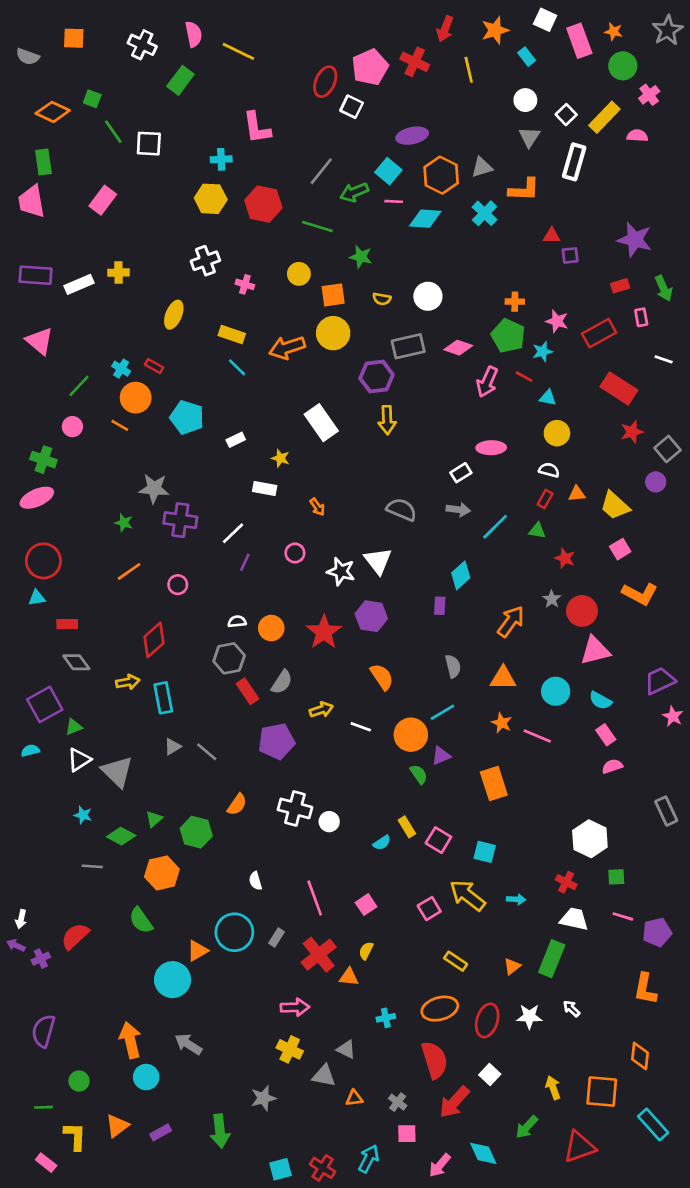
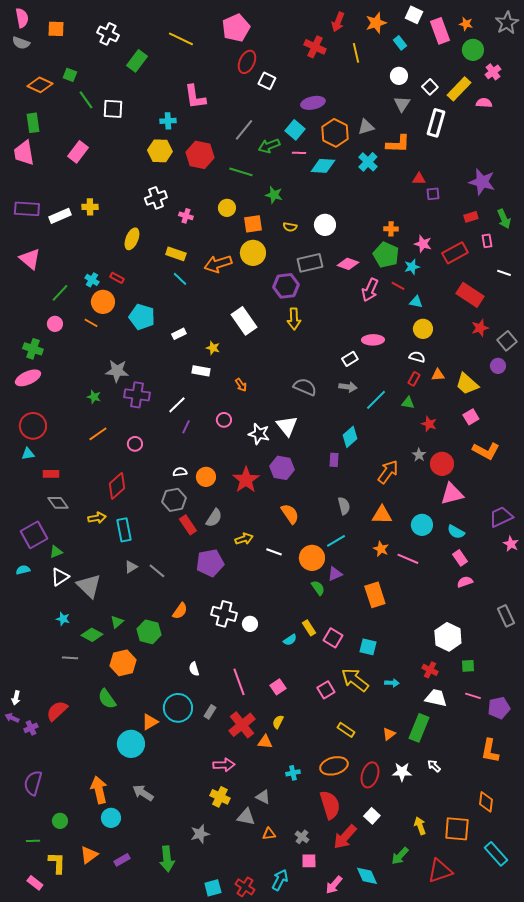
pink semicircle: (194, 34) -> (22, 18), moved
pink pentagon: (370, 67) -> (236, 28), moved

